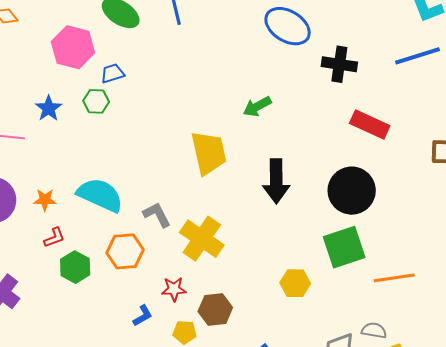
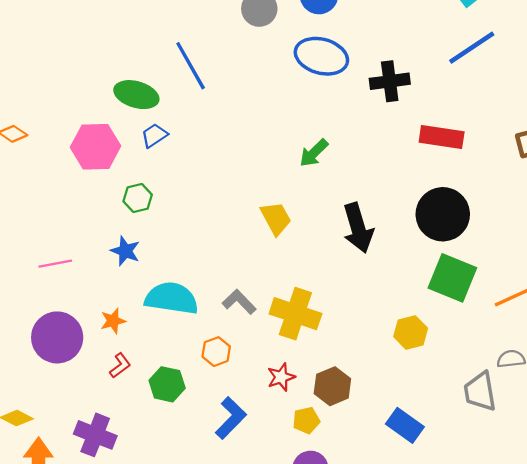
blue trapezoid: (112, 73) -> (154, 135), moved
blue star: (49, 108) -> (125, 251), moved
yellow trapezoid: (209, 153) -> (276, 218), size x0.7
red L-shape: (54, 238) -> (120, 366), moved
green square: (344, 247) -> (452, 278), turned -33
orange hexagon: (125, 251) -> (216, 352), size x0.7
blue L-shape: (143, 316) -> (231, 418), moved, size x1.6

